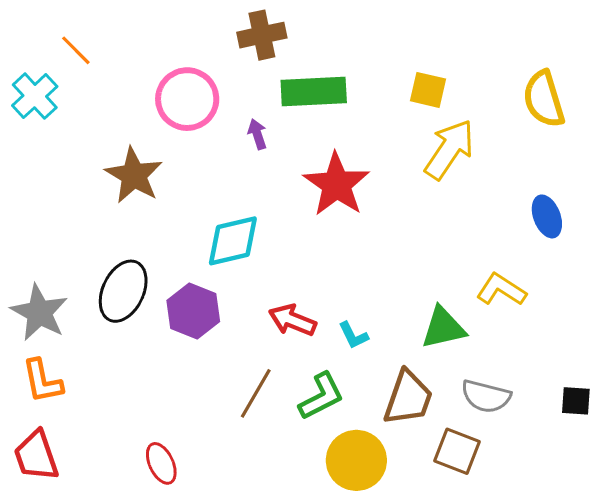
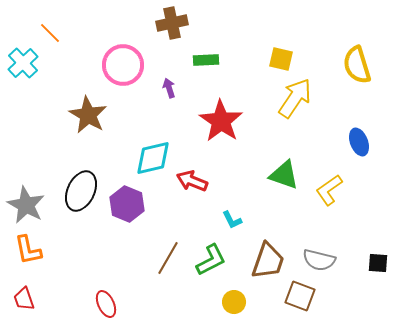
green rectangle: (314, 91) -> (206, 60), size x0.6
yellow L-shape: (501, 290) -> (329, 190), turned -68
red arrow: (292, 320) -> (192, 181), moved
green triangle: (443, 328) -> (284, 175), moved, turned 32
red trapezoid: (36, 456) -> (24, 299), size x0.7
yellow circle: (356, 460) -> (234, 302), size x0.6

